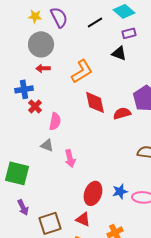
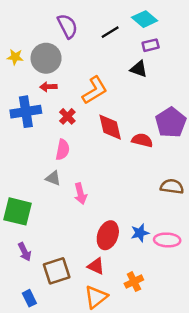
yellow star: (35, 16) -> (15, 57), moved
blue cross: (24, 89) -> (26, 112), size x1.4
red cross: (35, 106) -> (67, 116), moved
red semicircle: (122, 113) -> (142, 140), turned 30

